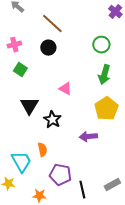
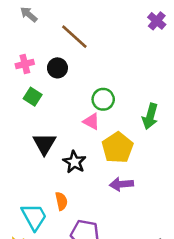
green circle: (101, 45) -> (103, 99), moved
black circle: (48, 48) -> (57, 68), moved
green arrow: (104, 75) -> (150, 116), moved
yellow pentagon: (106, 109) -> (118, 148), moved

